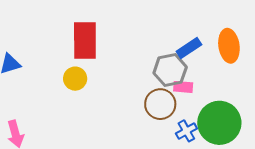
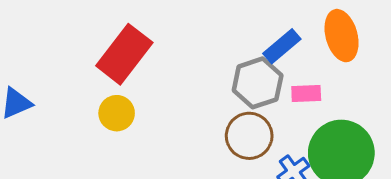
red rectangle: (85, 41) -> (124, 54), turned 45
pink rectangle: (183, 87) -> (306, 93), moved

